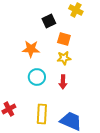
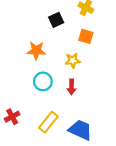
orange square: (64, 39) -> (86, 36), moved
yellow rectangle: (42, 114) -> (48, 122), turned 36

